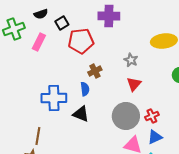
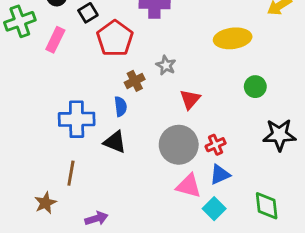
red pentagon: (81, 41) -> (115, 38), turned -30
gray star: (131, 60) -> (166, 65), moved
brown line: (38, 136) -> (71, 173), moved

